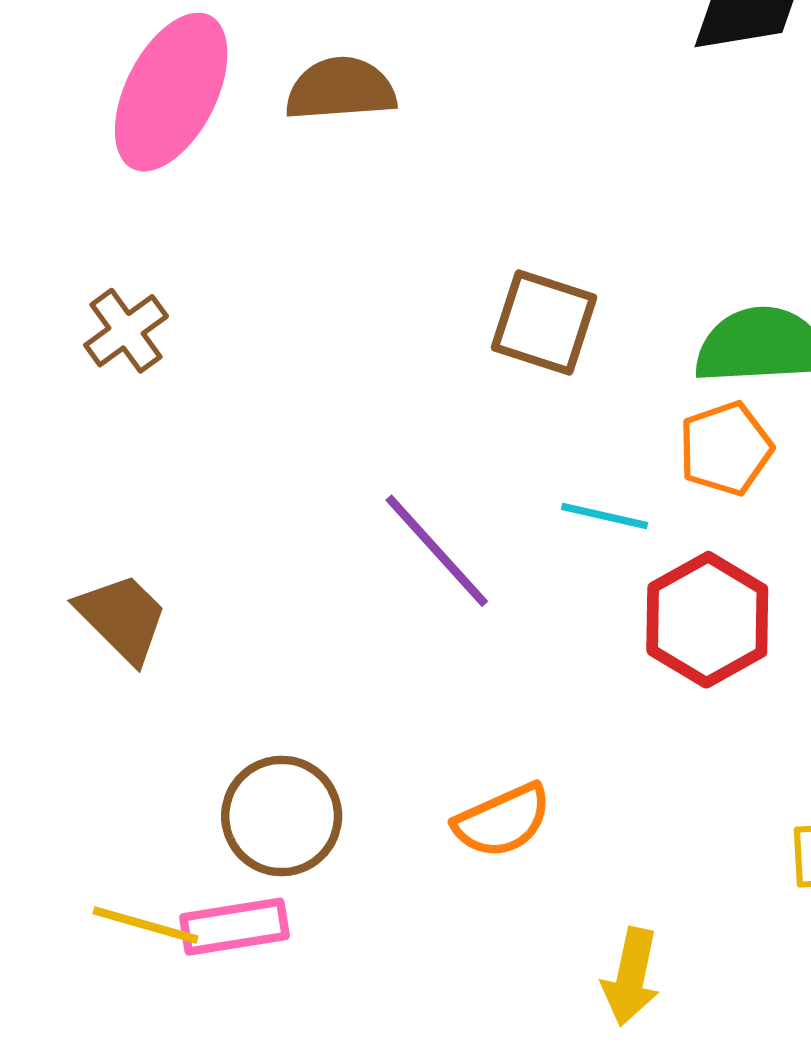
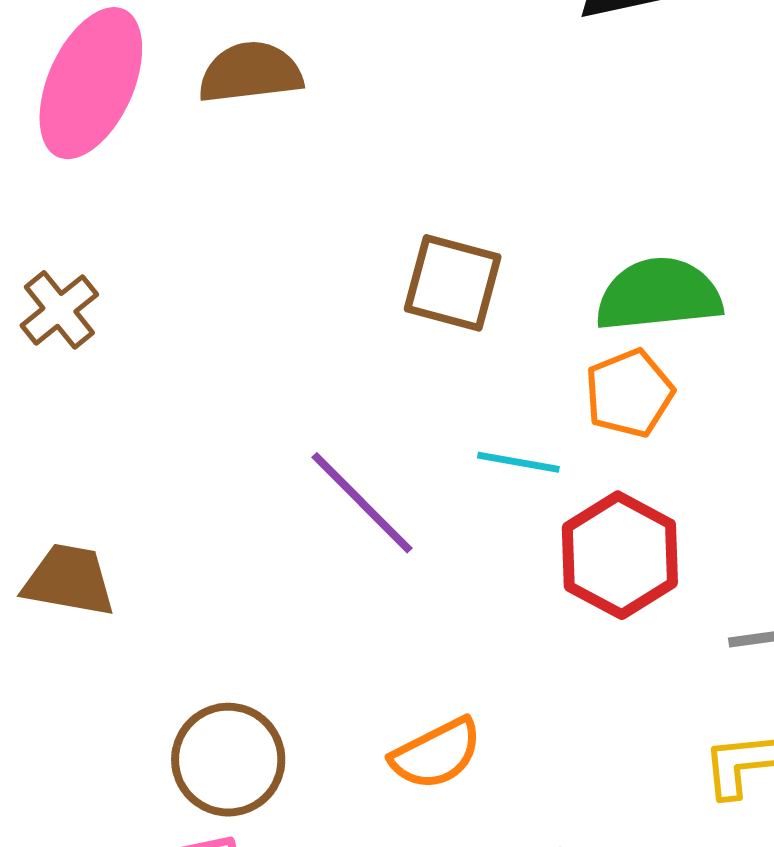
brown trapezoid: (122, 618) -> (69, 580), turned -32

